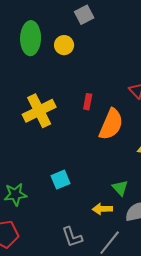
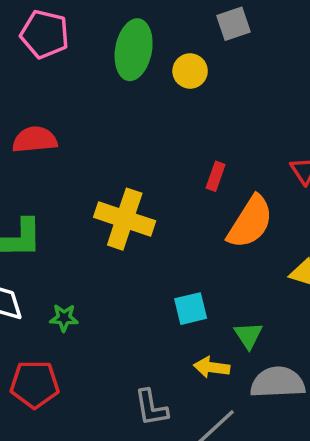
yellow cross: (39, 111) -> (125, 219), moved, turned 36
cyan square: (60, 180) -> (191, 309), moved
green star: (15, 194) -> (64, 318), size x0.7

